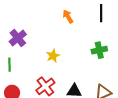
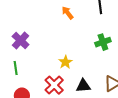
yellow star: (53, 56) -> (65, 62), moved

